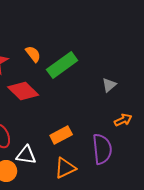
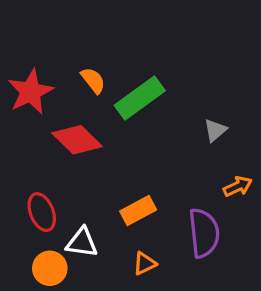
orange triangle: (65, 168) -> (145, 263), size x0.7

